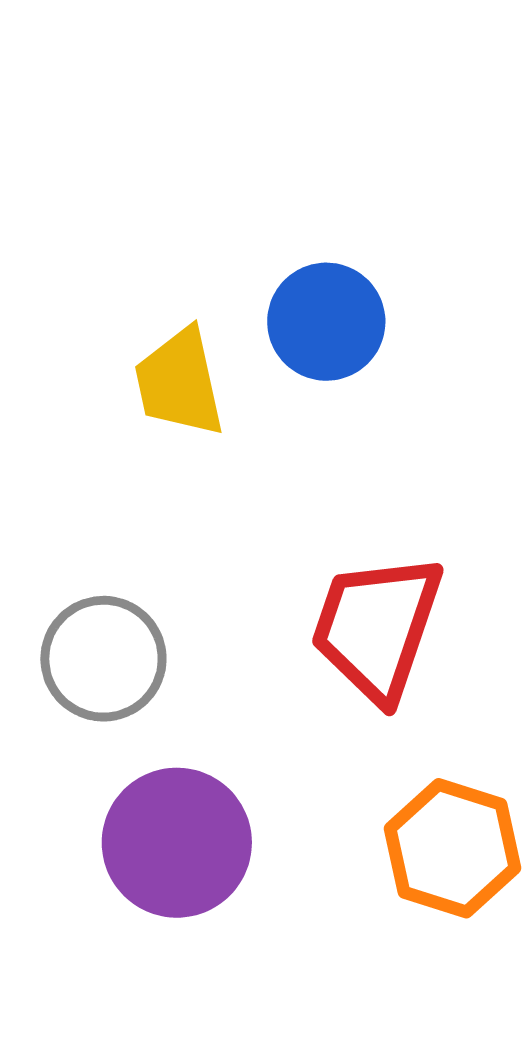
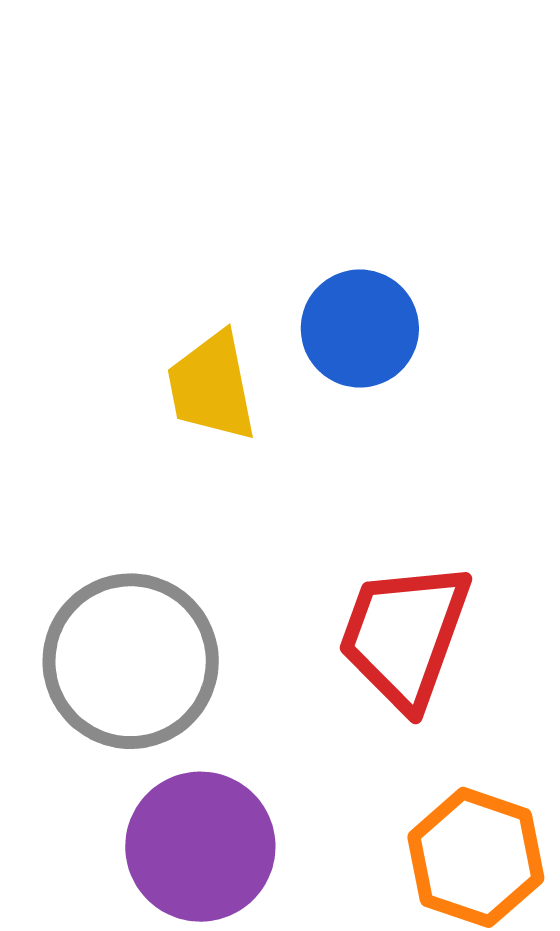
gray circle: (103, 659) -> (131, 661), size x1.4

